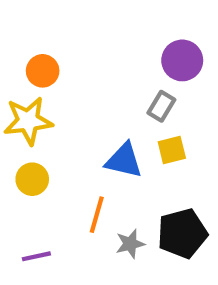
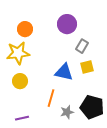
purple circle: (182, 60) -> (67, 24), moved
black pentagon: (182, 233) -> (92, 107), turned 30

